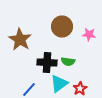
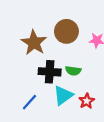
brown star: (20, 40) -> (34, 43), moved

